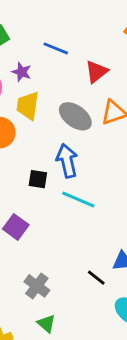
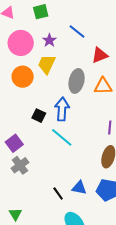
gray ellipse: (75, 116) -> (77, 81), turned 50
gray cross: (37, 286) -> (20, 165), moved

